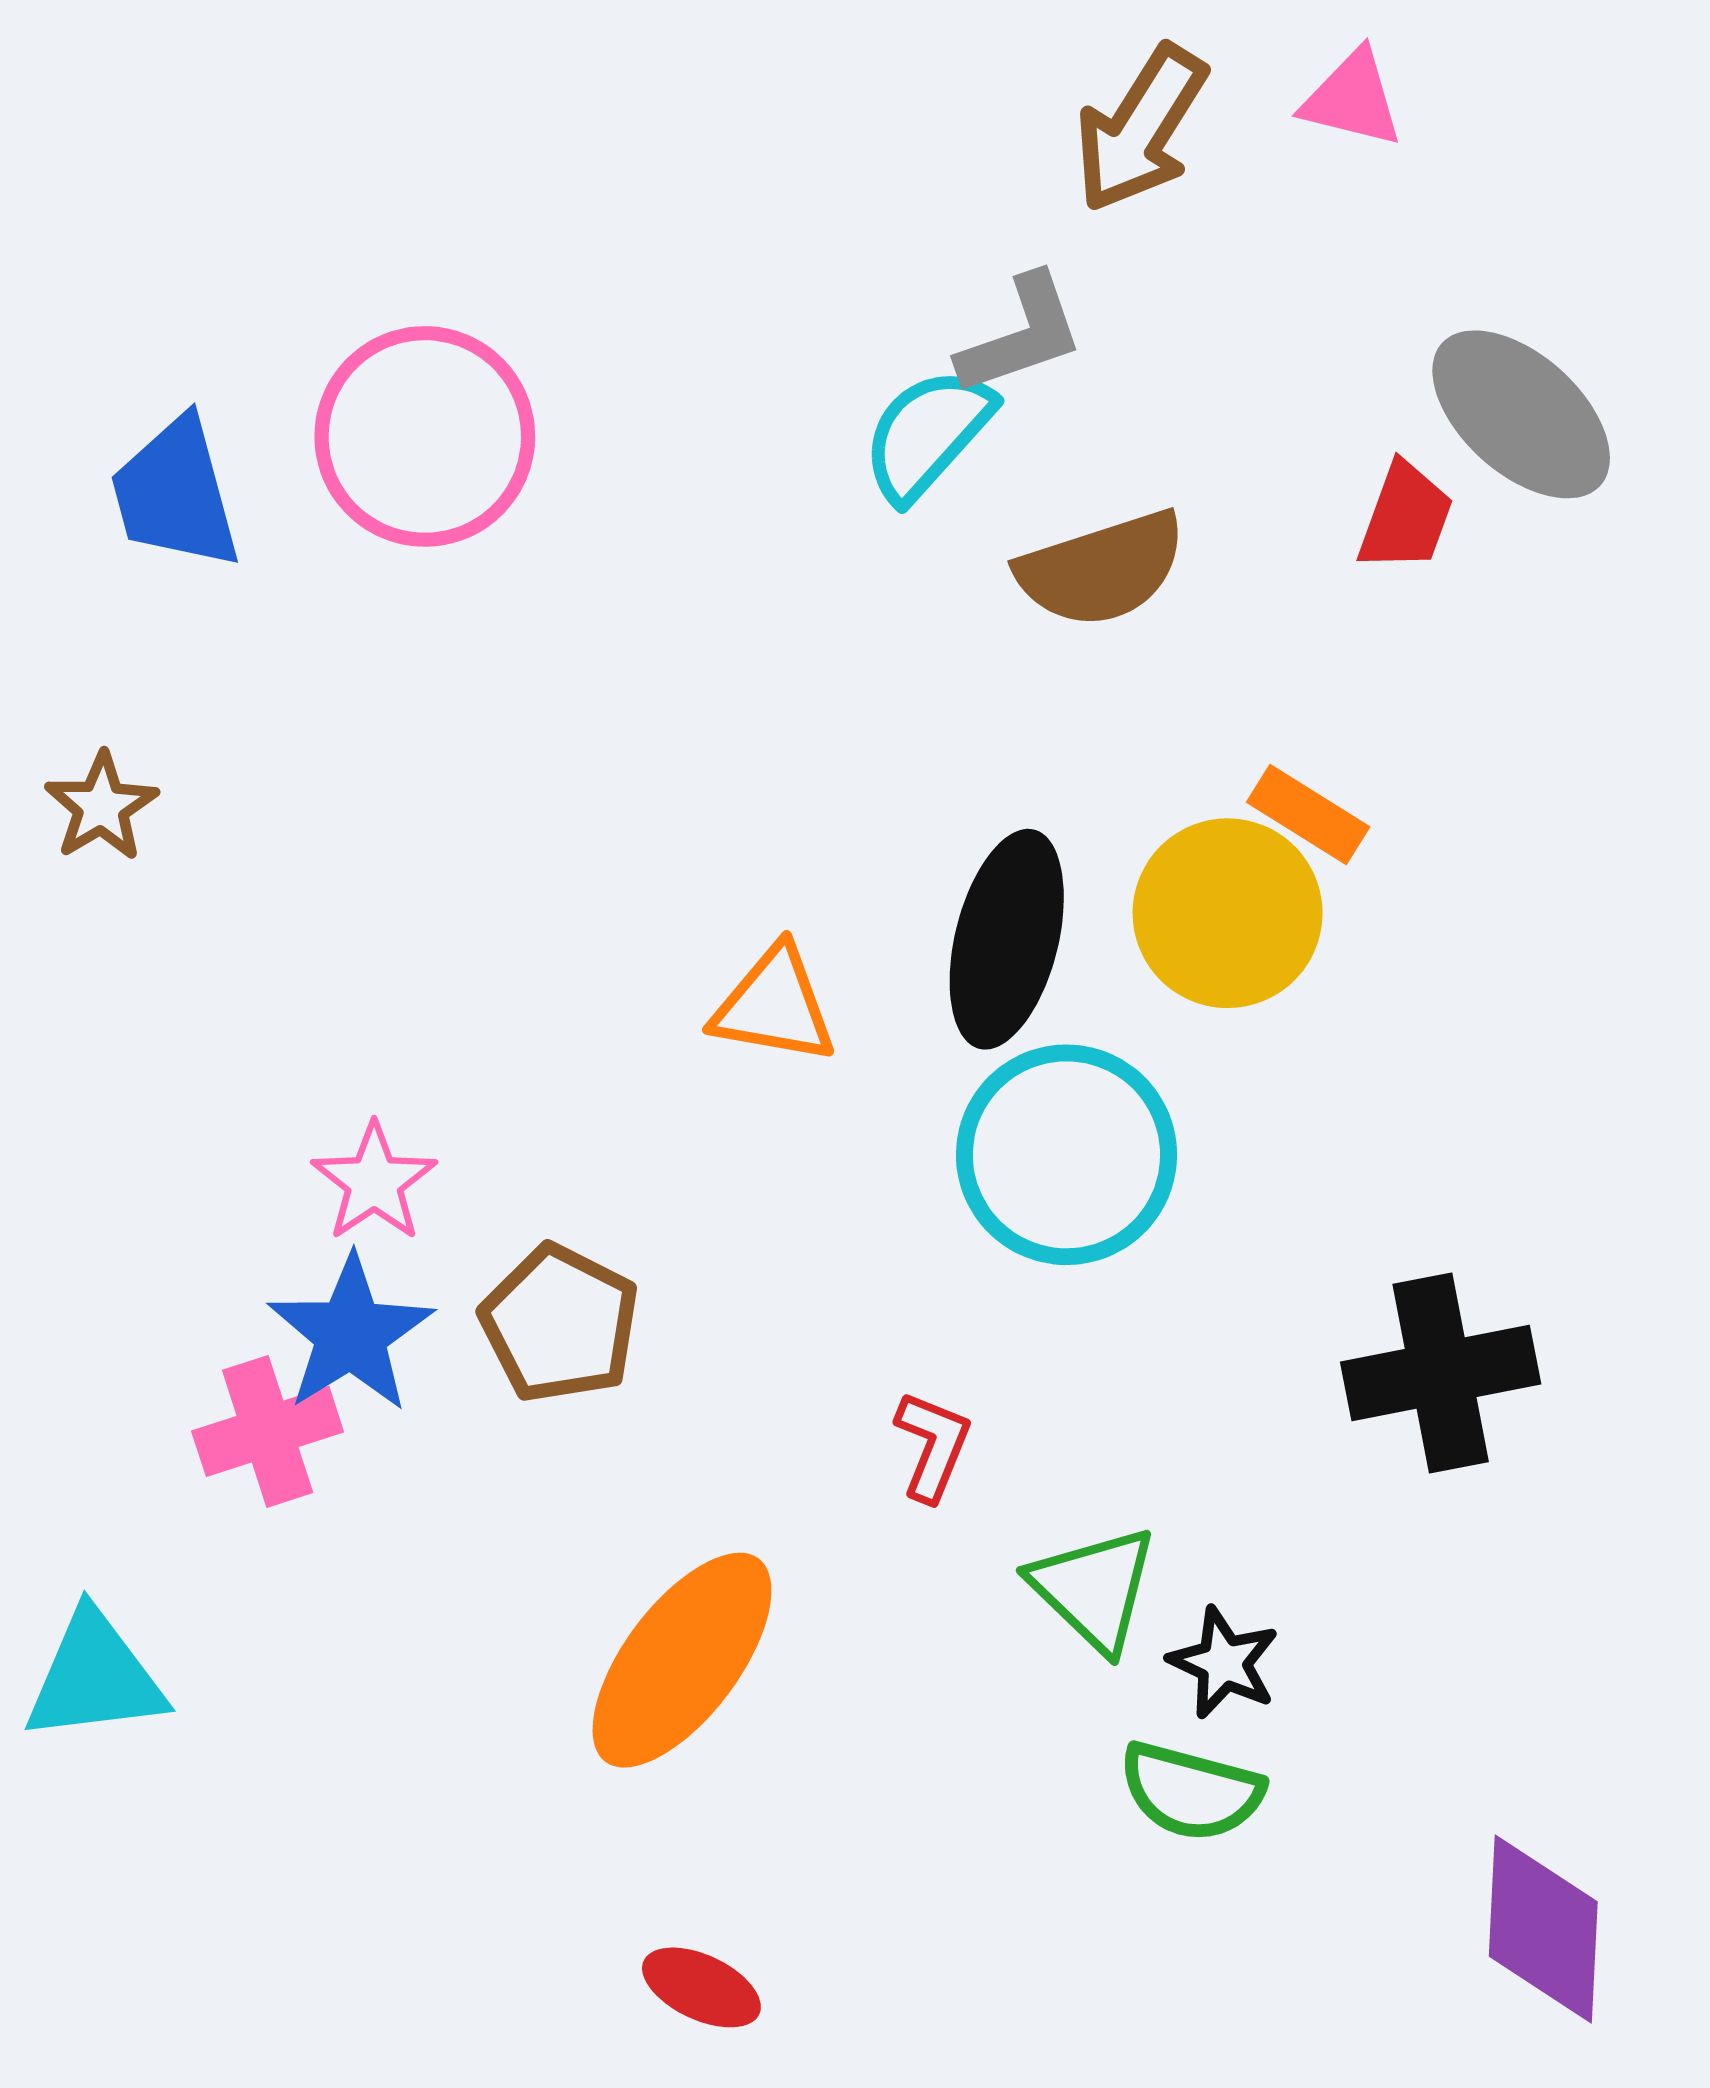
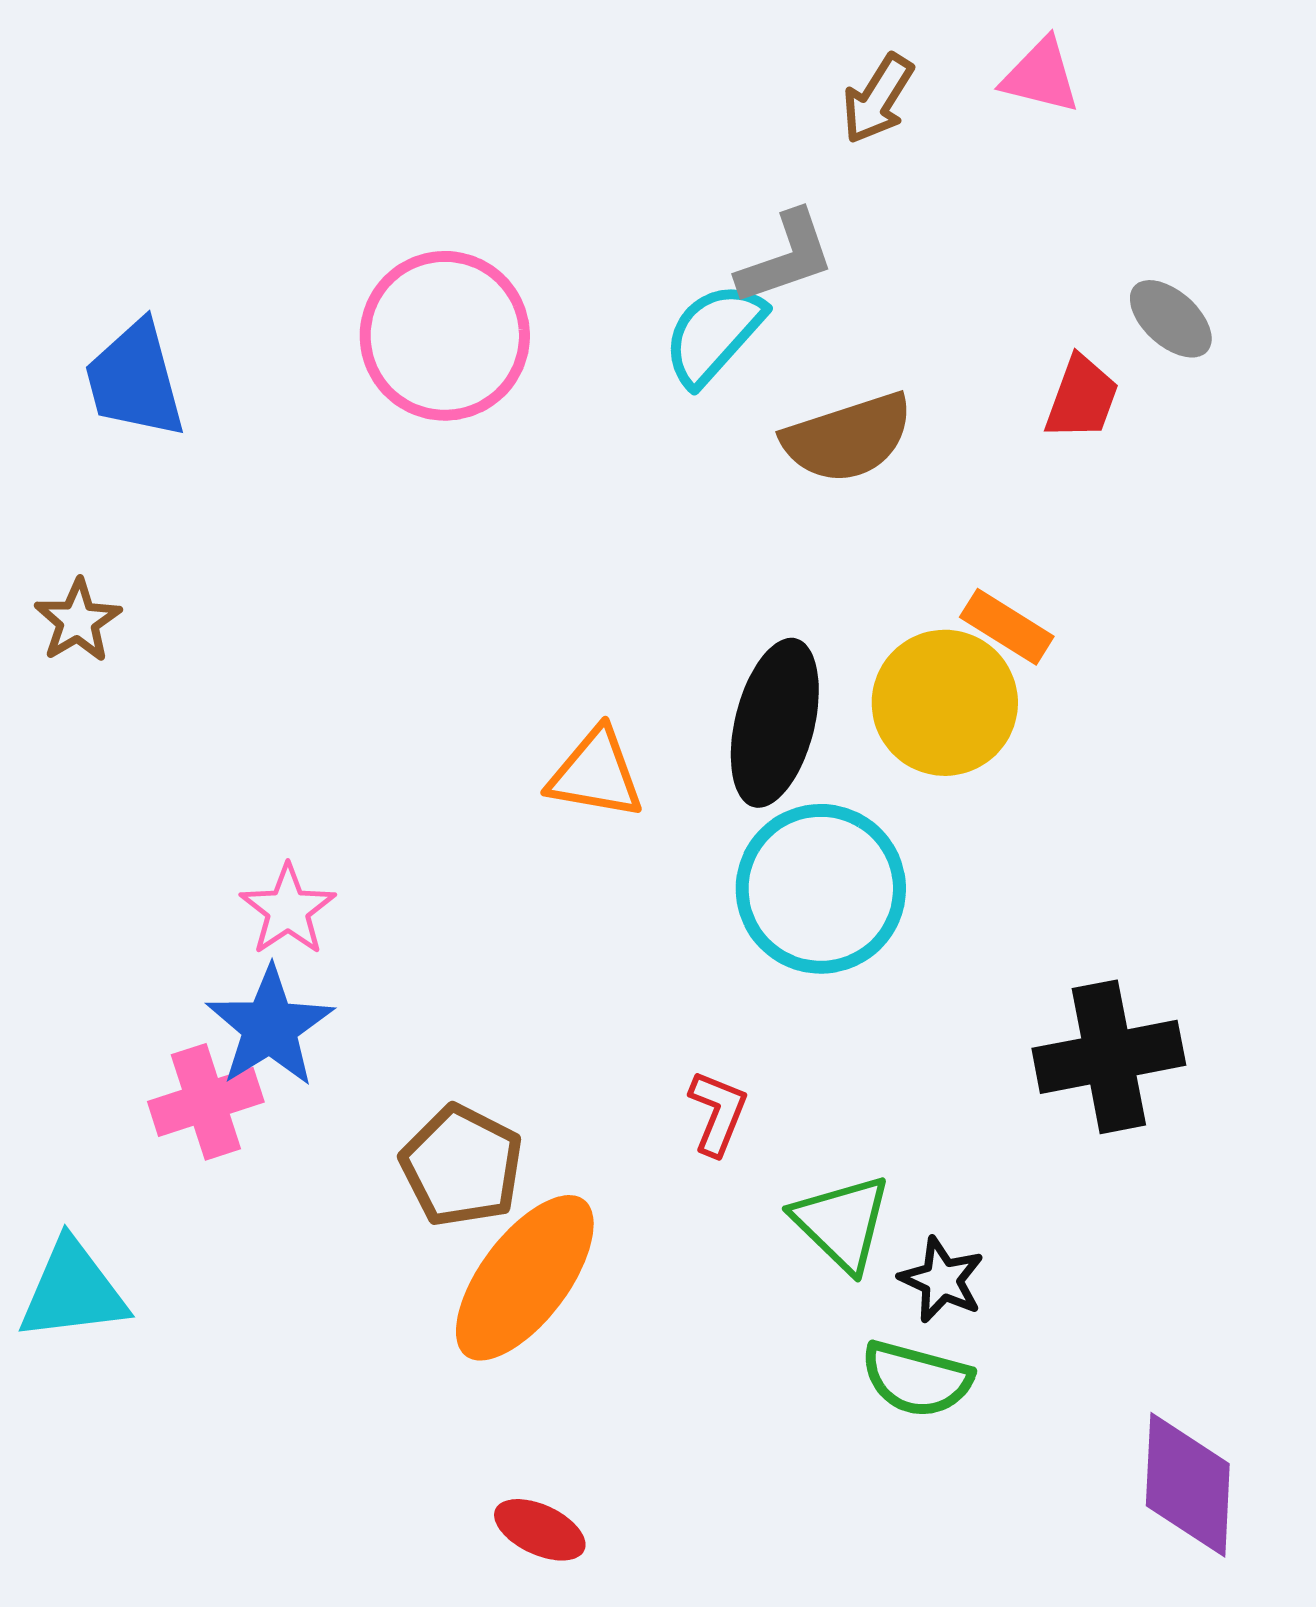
brown arrow: (1141, 129) -> (878, 99), size x0.7
gray ellipse: (1521, 414) -> (1171, 319), size x0.6
pink circle: (425, 436) -> (445, 336), moved
brown pentagon: (560, 1324) -> (462, 1166), moved

